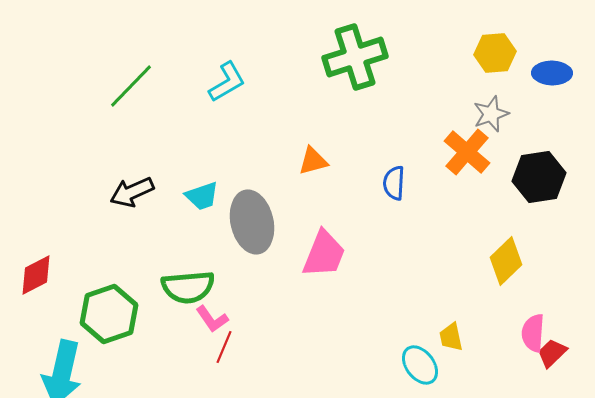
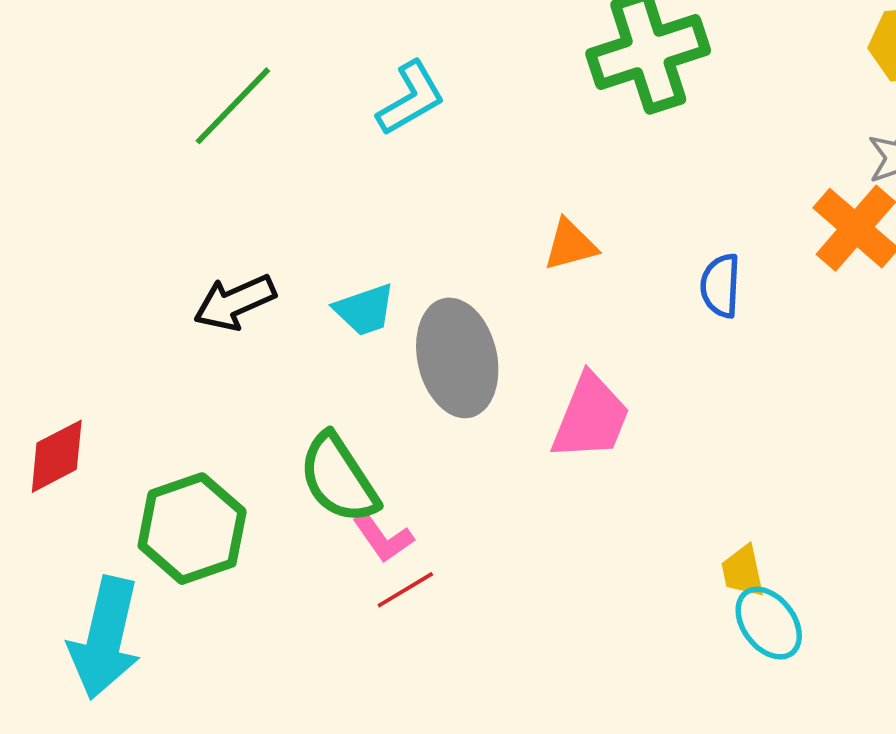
green semicircle: (188, 287) -> (339, 478), turned 62
yellow trapezoid: (451, 337) -> (743, 571), moved
red line: (224, 347) -> (405, 590), turned 36

